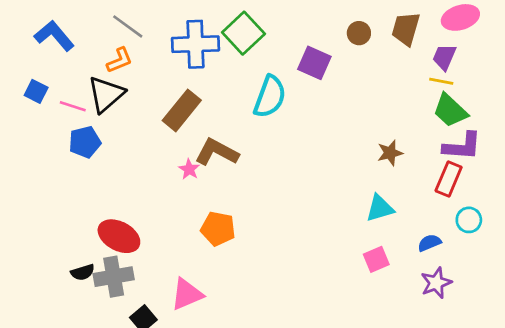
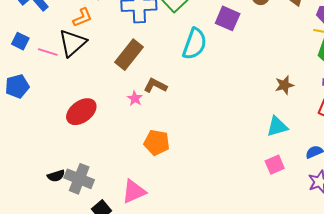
blue pentagon: (85, 142) -> (17, 86), moved
brown L-shape: (217, 152) -> (155, 86), size x0.7
red ellipse: (119, 236) -> (81, 112), moved, turned -64
gray cross: (114, 277) -> (79, 179), turned 32

